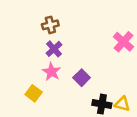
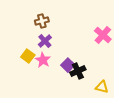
yellow square: (34, 93) -> (28, 56), moved
black cross: (102, 104) -> (78, 71), moved, turned -35

